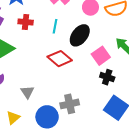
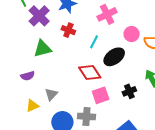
pink square: (101, 56) -> (101, 95), moved
black cross: (107, 77) -> (129, 91), moved, turned 32
yellow triangle: (13, 118) -> (32, 106), moved

